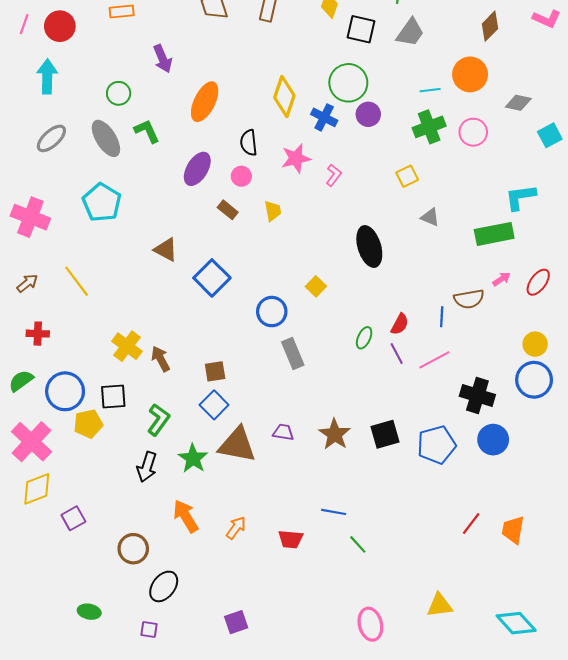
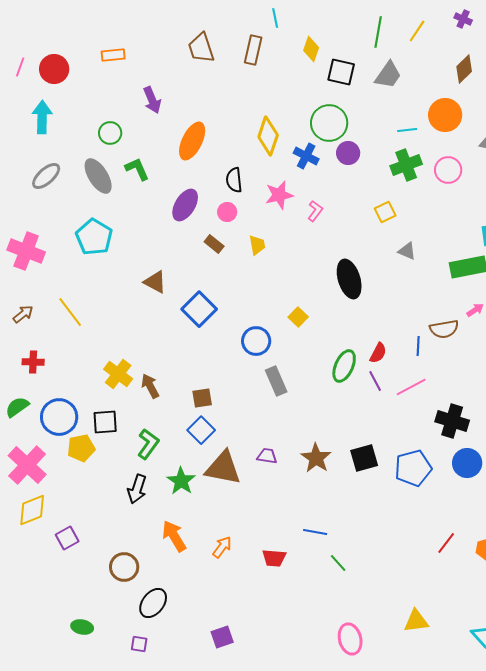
green ellipse: (364, 338) -> (344, 366), size x1.5

